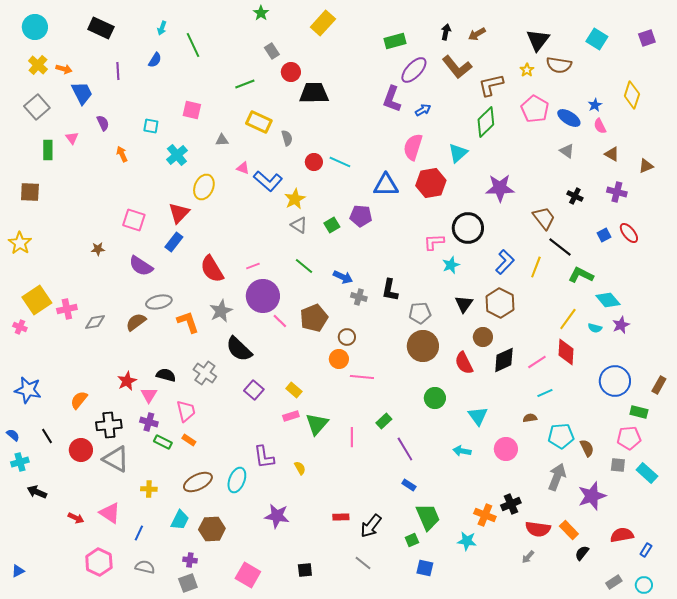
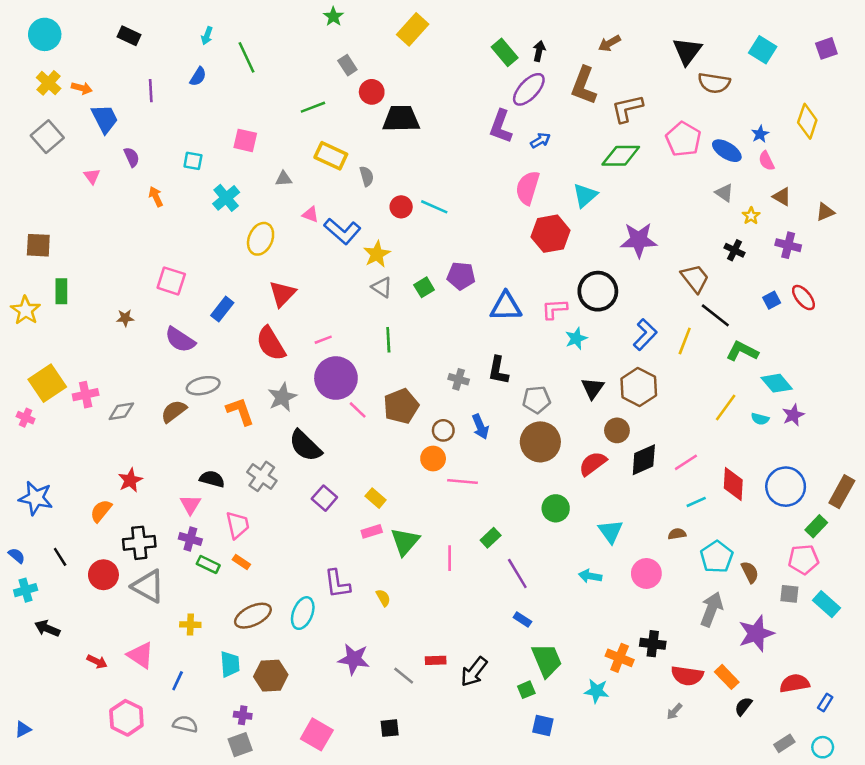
black rectangle: (101, 28) -> (129, 36), size x0.7
black arrow: (446, 32) -> (539, 51), moved
green rectangle: (395, 41) -> (505, 52), turned 65
brown L-shape: (457, 67) -> (584, 86), turned 60
yellow star: (527, 70) -> (751, 216), moved
green diamond: (486, 122) -> (621, 156), turned 44
green rectangle: (48, 150) -> (61, 291), moved
blue triangle: (386, 185) -> (506, 306), moved
red triangle: (179, 213) -> (282, 294), moved
green line: (304, 266) -> (388, 340), turned 48
blue arrow: (343, 277) -> (480, 427), moved, turned 42
red diamond: (566, 352) -> (733, 484), moved
red semicircle: (464, 363) -> (593, 464), turned 80
red star: (127, 381) -> (130, 480), moved
brown rectangle: (659, 385) -> (842, 492), size x1.4
green rectangle: (639, 412) -> (816, 526), turned -60
cyan pentagon: (561, 436) -> (717, 557), turned -30
black cross: (511, 504) -> (653, 644), turned 30
cyan trapezoid: (180, 520) -> (230, 664), turned -30
gray line: (363, 563) -> (404, 676), moved

